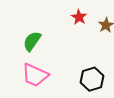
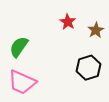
black hexagon: (92, 79) -> (89, 68), moved

